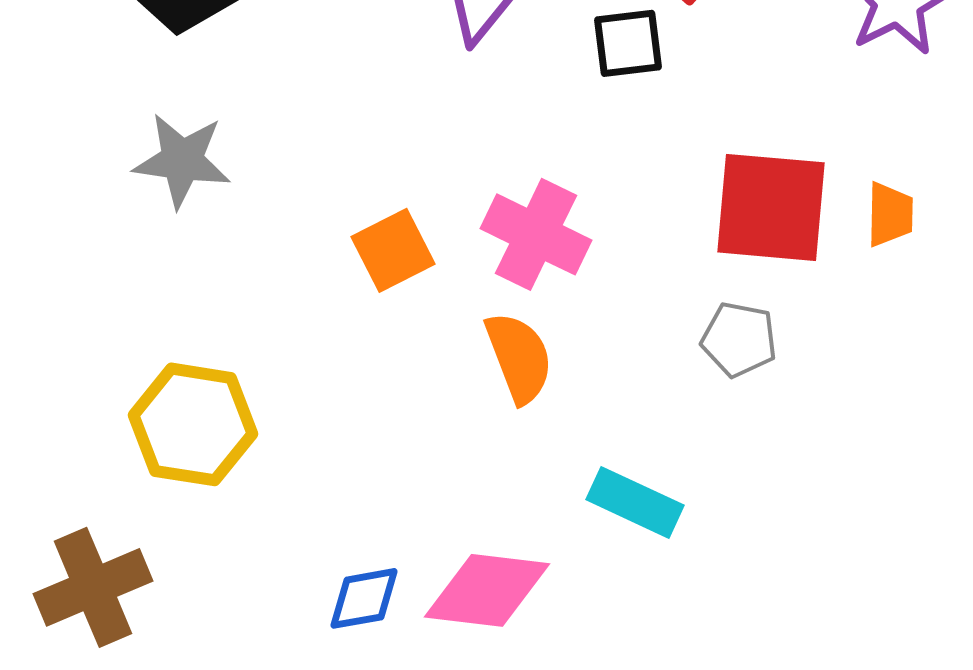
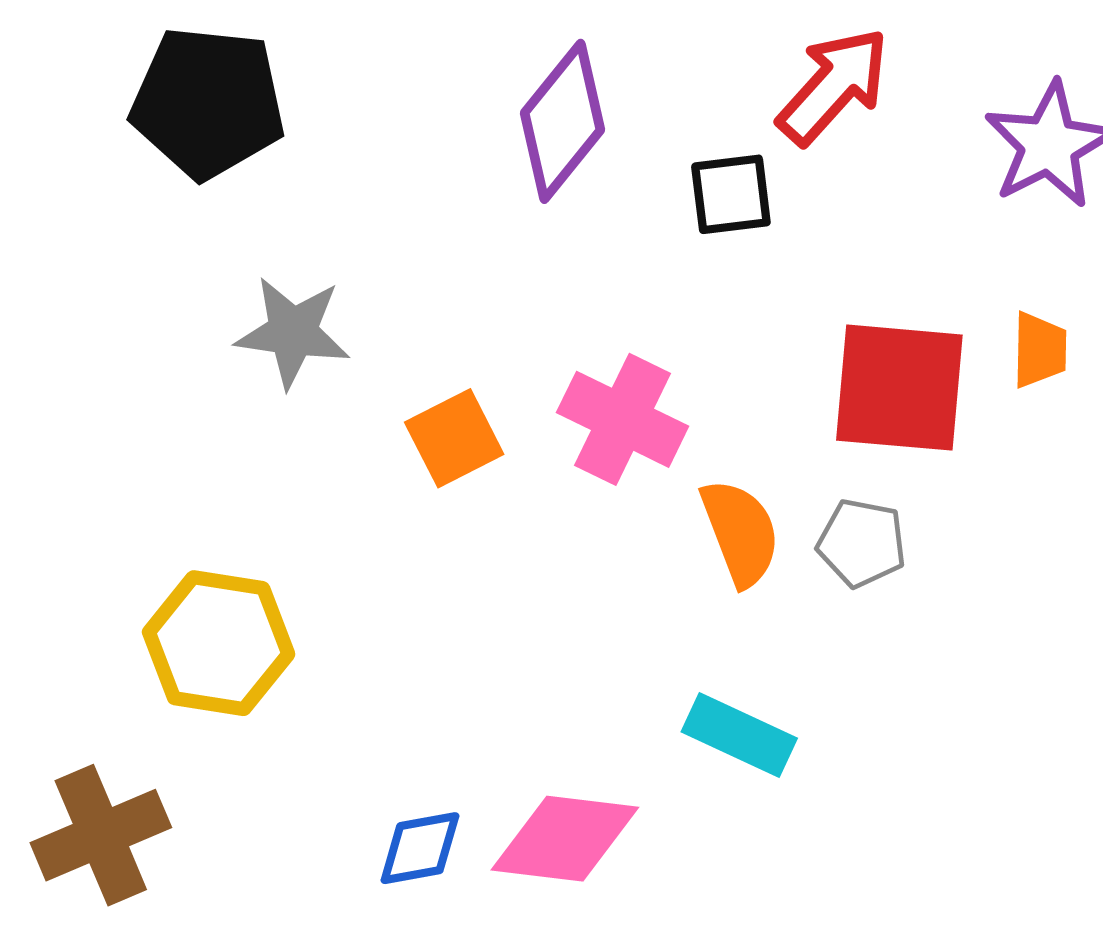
gray star: (182, 160) -> (293, 332), moved
orange trapezoid: (890, 214) -> (1040, 350), moved
orange semicircle: (519, 357) -> (740, 532), moved

